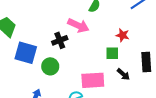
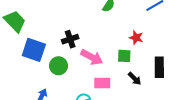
pink arrow: (78, 25) -> (92, 57), moved
pink rectangle: (93, 80) -> (102, 83), size x0.7

